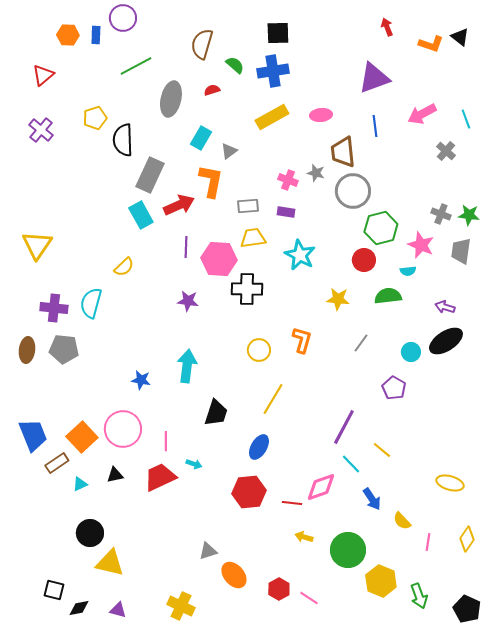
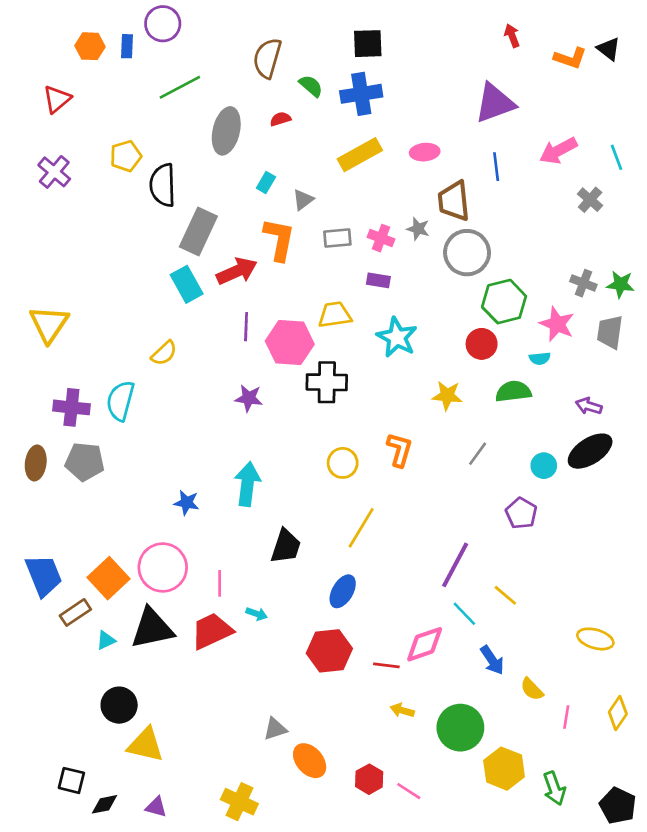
cyan rectangle: (201, 138) -> (266, 182), size x0.7
gray rectangle: (248, 206) -> (337, 238), moved
black triangle: (115, 475) -> (152, 628), size x2.0

